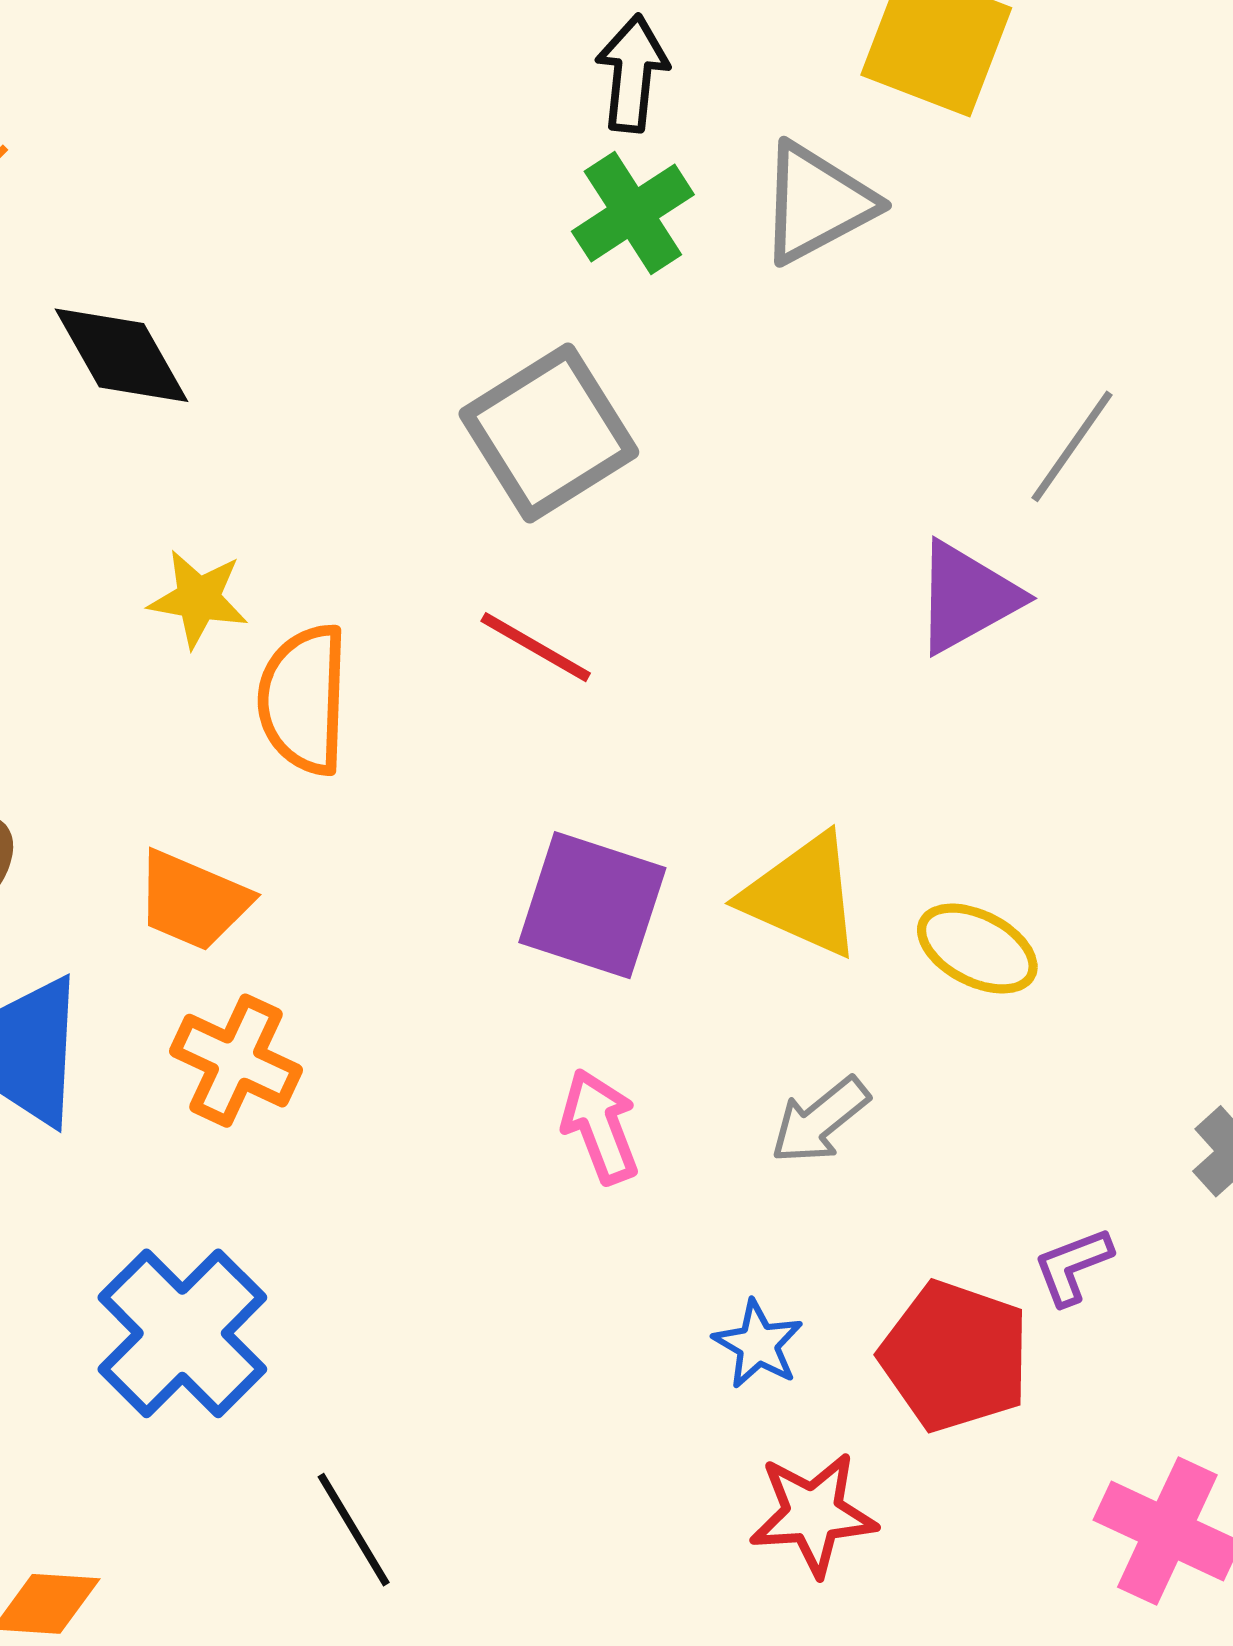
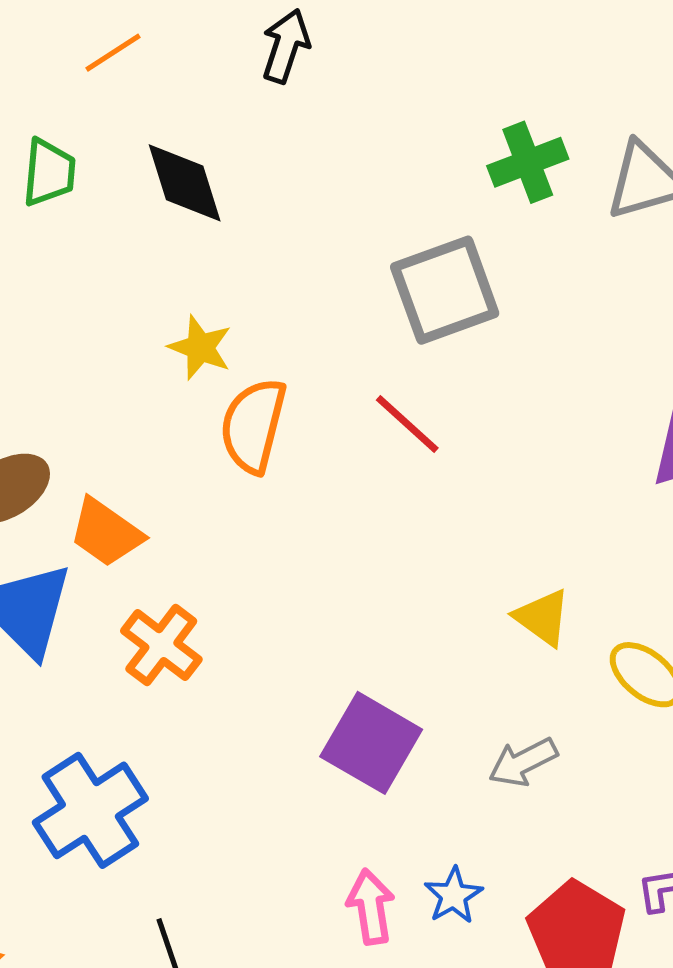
black arrow: (632, 73) -> (286, 46), moved
yellow triangle: (802, 895) -> (542, 617), size x0.7
orange trapezoid: (193, 901) -> (106, 533), moved
purple square: (592, 905) -> (371, 743), moved
pink arrow: (600, 1126) -> (371, 907), moved

